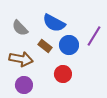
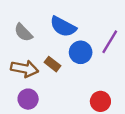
brown rectangle: (45, 46) -> (53, 64), moved
red circle: (63, 74) -> (100, 101), moved

